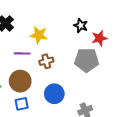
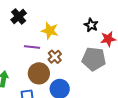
brown cross: (46, 61) -> (55, 57), turned -32
brown circle: (20, 81) -> (39, 73), moved

